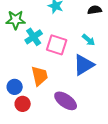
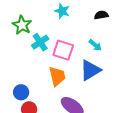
green star: (16, 20) -> (22, 25), turned 30
orange trapezoid: (40, 76) -> (57, 76), moved

